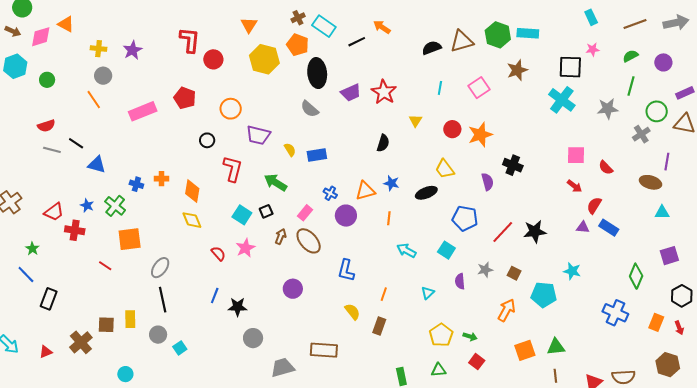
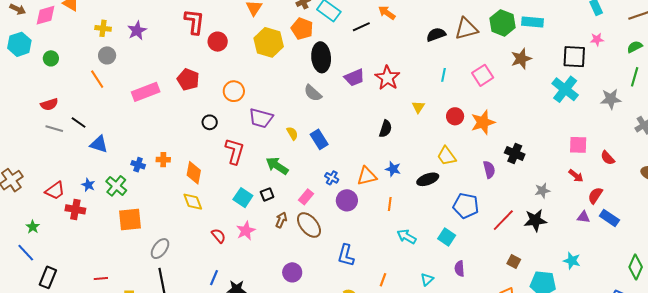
blue rectangle: (317, 155) -> (319, 139), turned 66
red line: (105, 266) -> (101, 278), moved, turned -40
gray star: (485, 270) -> (542, 191), moved

